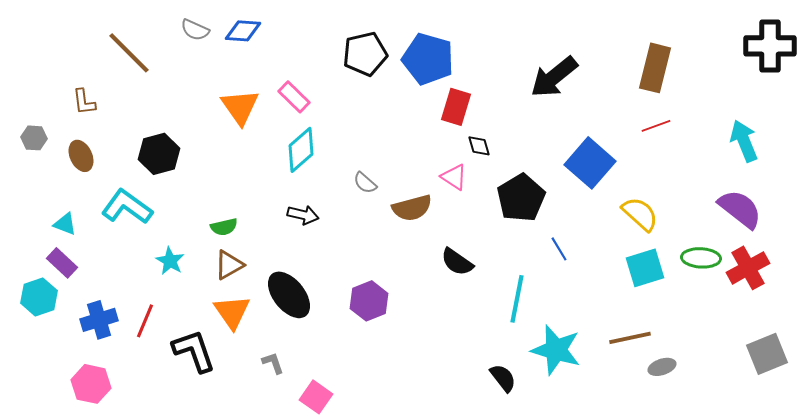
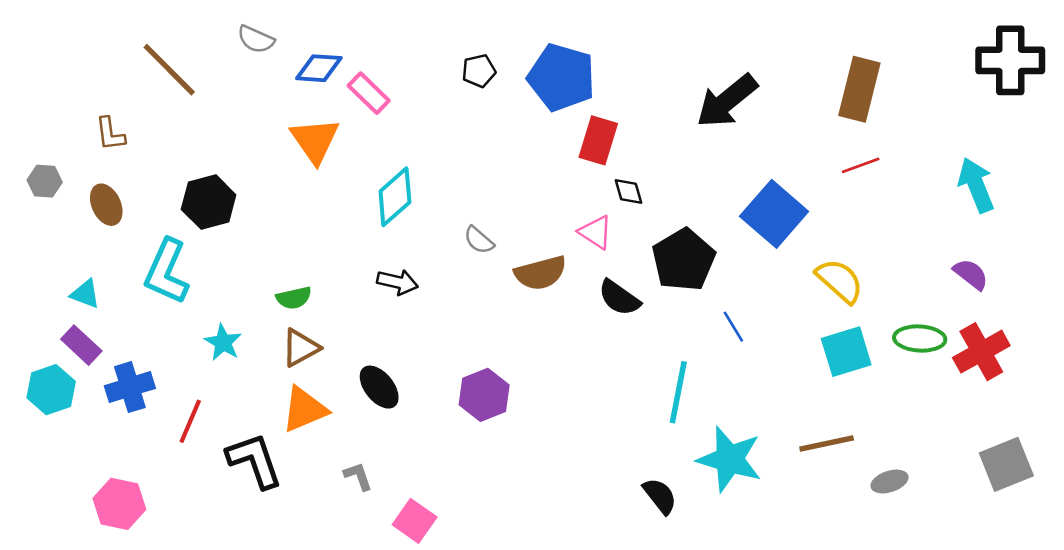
blue diamond: (243, 31) -> (319, 68), moved
black pentagon: (365, 54) -> (479, 71), size x0.6
pink rectangle: (294, 97) -> (369, 93), moved
cyan L-shape: (127, 207) -> (167, 272), turned -102
purple semicircle: (740, 209) -> (971, 274), size x0.6
black semicircle: (457, 262) -> (619, 298), moved
black ellipse: (289, 295) -> (379, 387), size x0.7
orange triangle: (232, 312) -> (304, 409), turned 42
blue cross: (99, 320) -> (130, 387), moved
gray ellipse: (662, 367) -> (890, 482), moved

